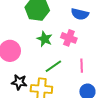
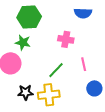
blue semicircle: (80, 14) -> (83, 13), moved
green star: (45, 39) -> (23, 42), moved

